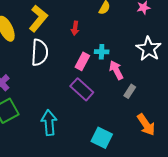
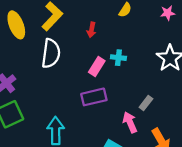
pink arrow: (116, 70) -> (130, 122), moved
purple rectangle: (82, 89) -> (94, 97), turned -60

